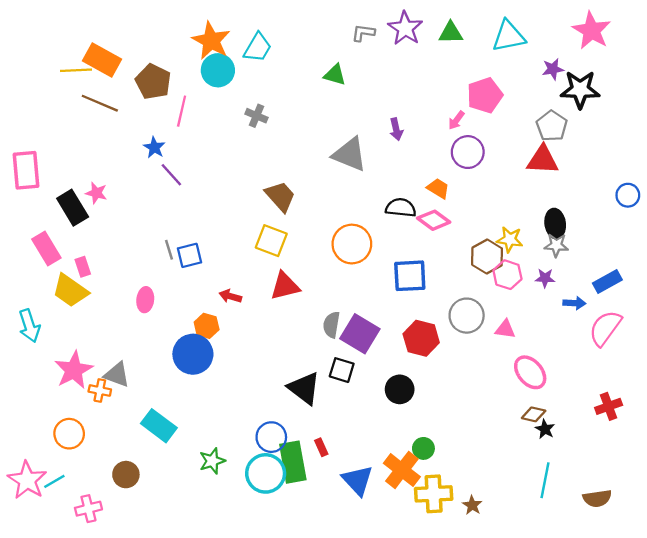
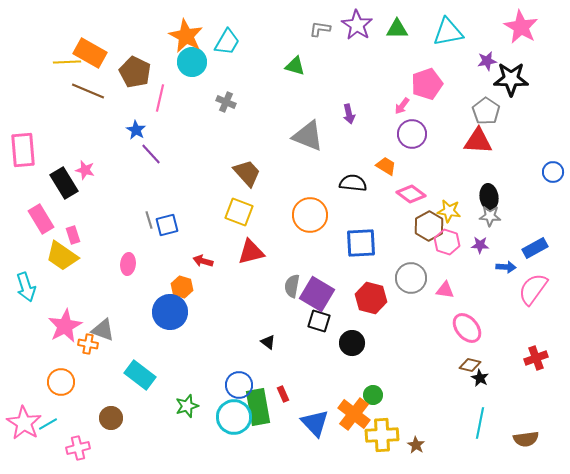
pink diamond: (434, 220) -> (411, 194), moved
black square: (342, 370) -> (319, 321), moved
black triangle: (304, 388) -> (268, 342), size x0.5

